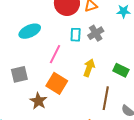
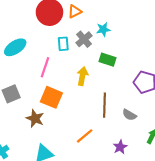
cyan star: (123, 11) -> (103, 29), moved
green rectangle: (121, 70) -> (108, 60), moved

